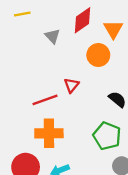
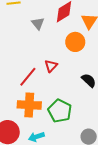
red line: (45, 100) -> (28, 77), turned -35
green pentagon: (107, 136) -> (60, 111), moved

